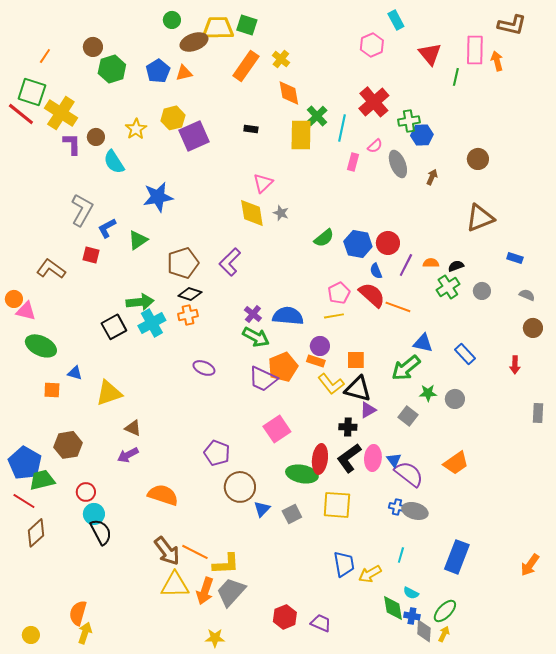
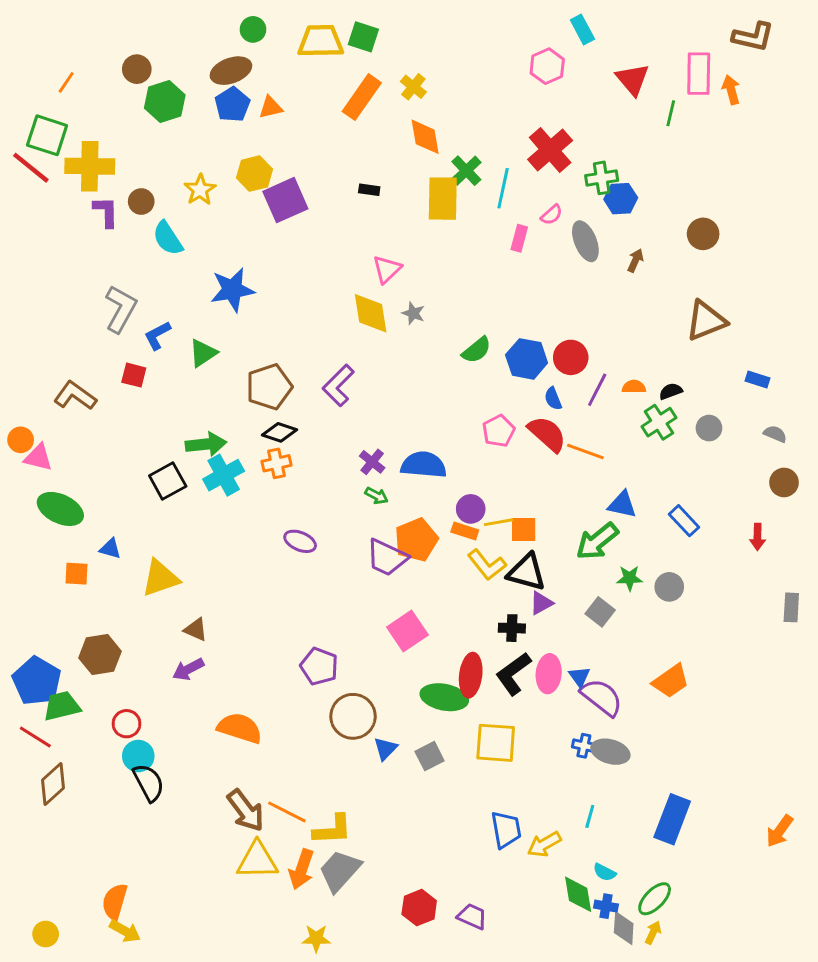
brown ellipse: (194, 42) -> (231, 71), moved
yellow cross: (61, 113) -> (90, 166), turned -32
yellow line: (334, 316) -> (499, 522), moved
green arrow: (256, 337) -> (377, 496), size x0.6
yellow arrow: (85, 633) -> (125, 931), turned 100

